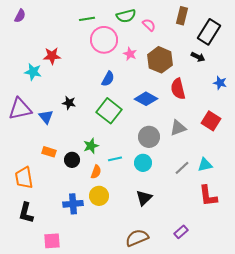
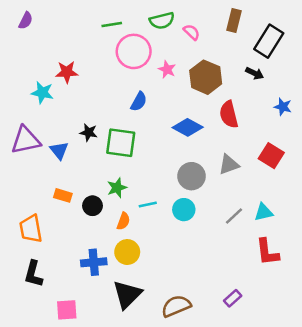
green square: (109, 111) -> (121, 143), moved, turned -30
black triangle: (144, 198) -> (127, 294), moved, size x1.4

